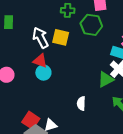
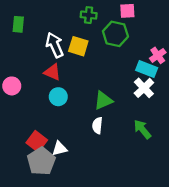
cyan circle: (43, 73) -> (58, 97), moved
green triangle: (106, 80) -> (103, 100), moved

